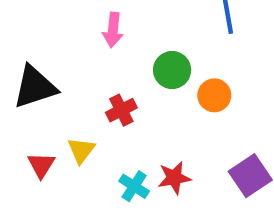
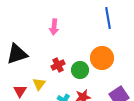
green circle: (172, 70) -> (80, 70), moved
orange circle: (214, 95) -> (102, 58), size x1.5

